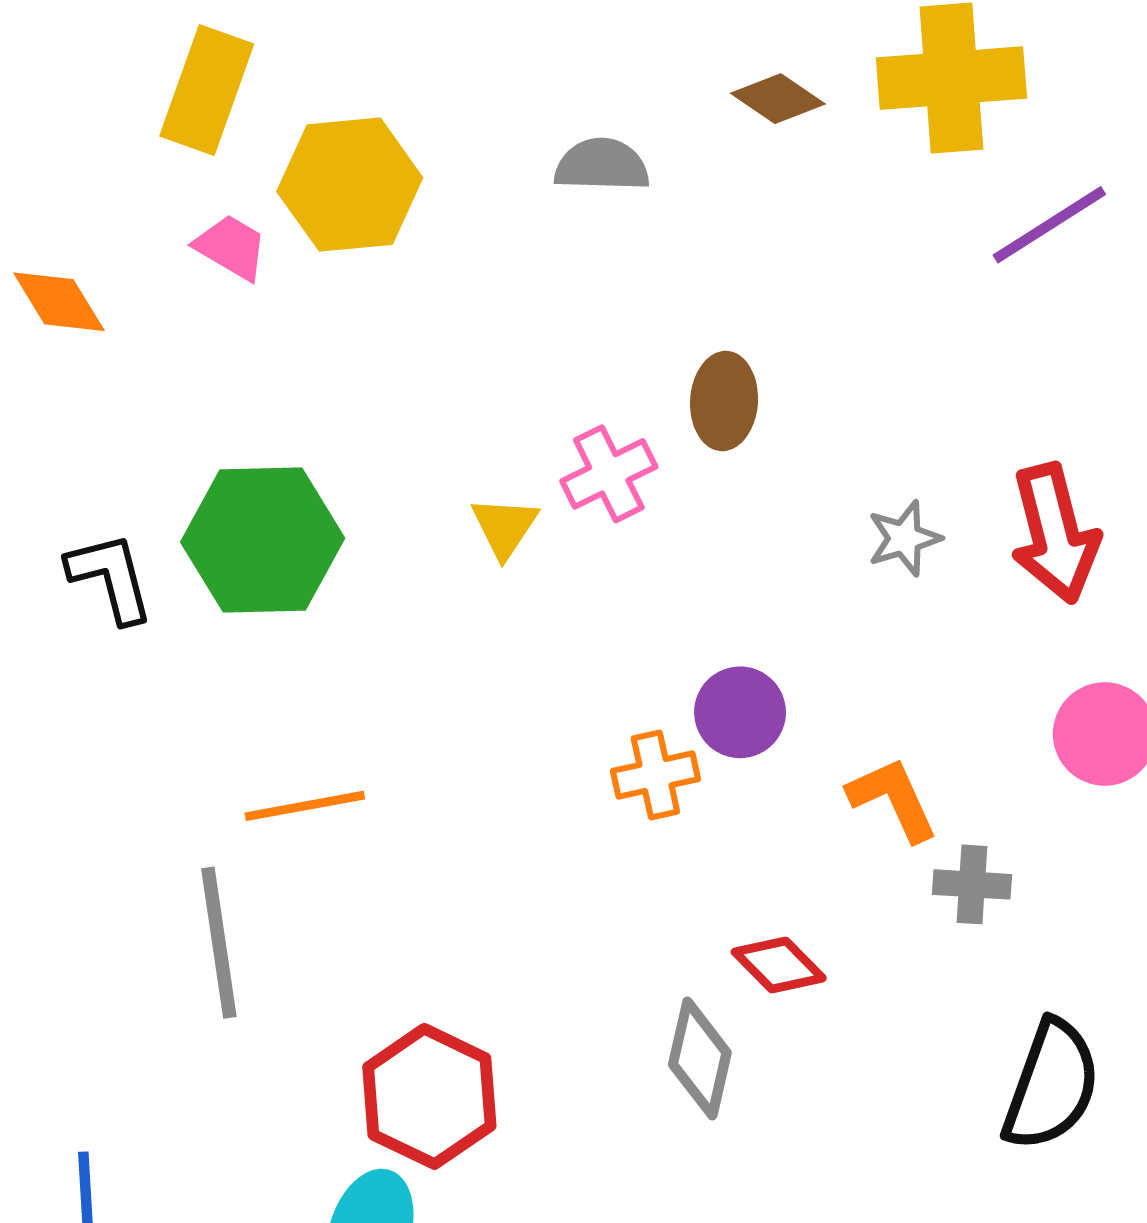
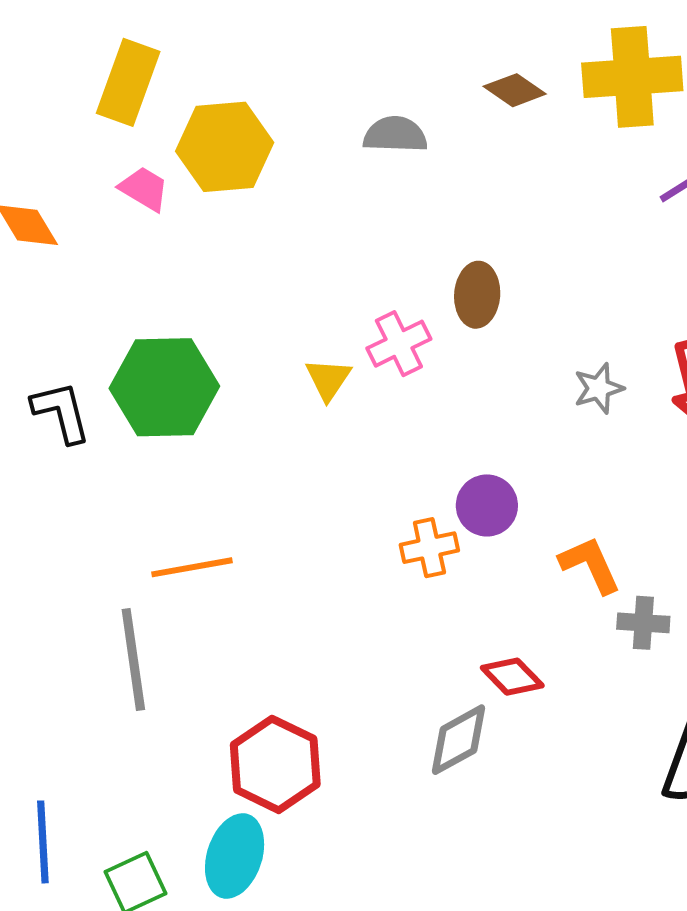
gray diamond: (700, 1058) -> (458, 740), turned 48

